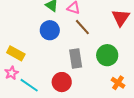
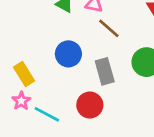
blue circle: (50, 30) -> (68, 54), moved
yellow rectangle: (16, 53) -> (24, 74), turned 36

